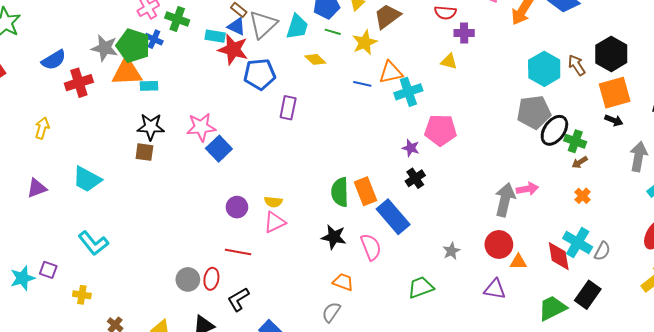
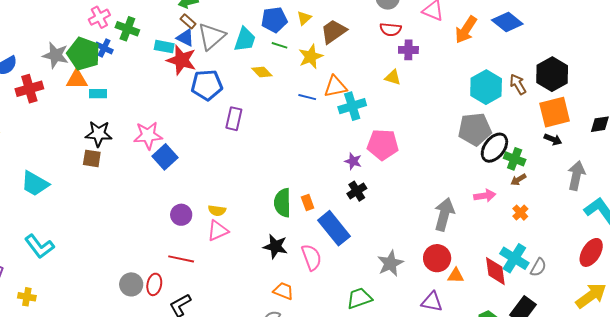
orange triangle: (127, 72) -> (77, 79), size x0.7
pink arrow: (527, 189) -> (485, 196), moved
orange rectangle: (365, 191) -> (308, 202), size x0.6
gray star: (451, 251) -> (390, 263), size x1.5

